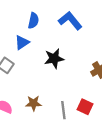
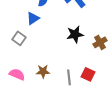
black star: (54, 59) -> (75, 34), moved

